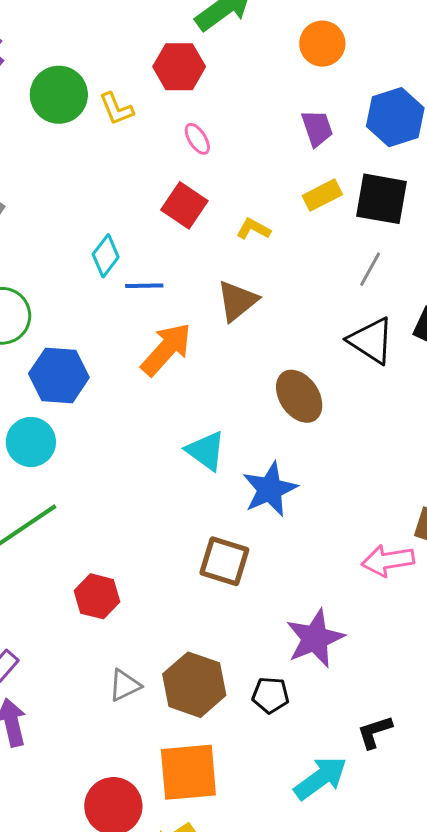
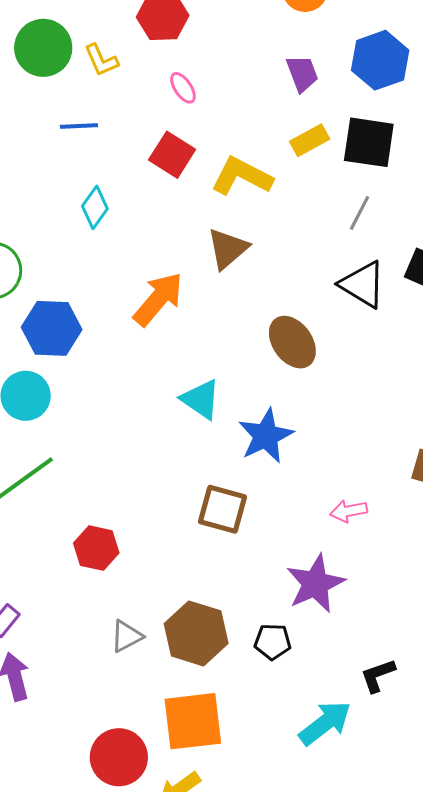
yellow L-shape: (253, 229) -> (242, 176), size x1.8
blue line: (144, 286) -> (79, 126), moved
pink arrow: (388, 560) -> (349, 511), moved, size x0.7

